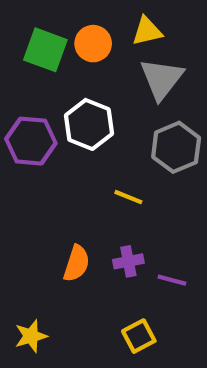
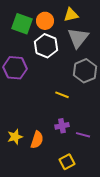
white hexagon: (89, 124) -> (46, 46), moved
orange semicircle: (77, 263) -> (37, 140), moved
yellow star: (31, 336) -> (15, 137), moved

